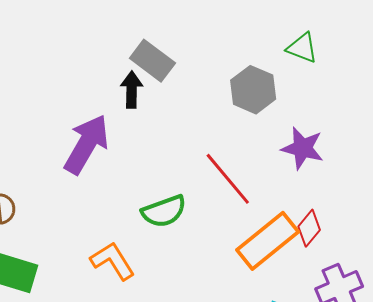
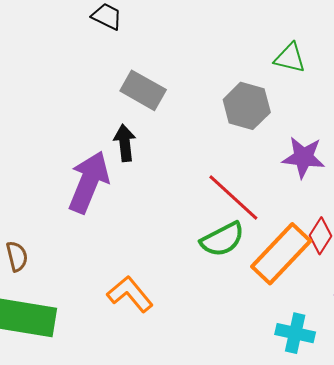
black arrow: (132, 90) -> (125, 143), moved
green semicircle: (164, 211) -> (222, 239), moved

